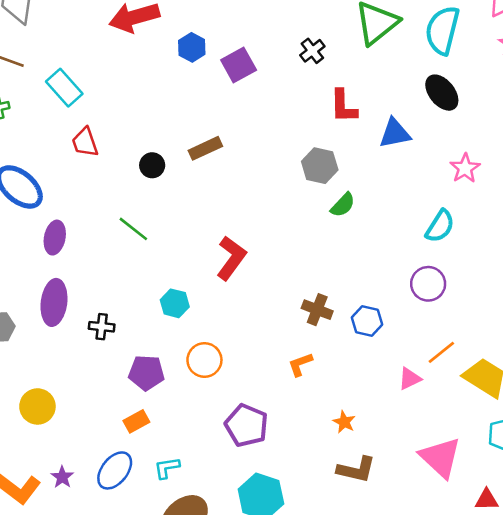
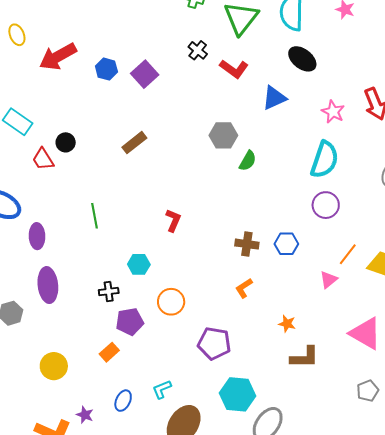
red L-shape: (343, 106) -> (234, 69), moved, turned -40
black circle: (152, 165) -> (66, 142), moved
cyan semicircle: (440, 226) -> (325, 160), size x1.4
green line: (133, 229) -> (95, 216), turned 55
red L-shape: (231, 258) -> (173, 220), size x0.7
black cross: (102, 327) -> (109, 291), moved
orange rectangle: (136, 421) -> (109, 352), moved
blue ellipse: (115, 470) -> (123, 401), size x0.7

